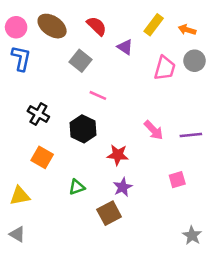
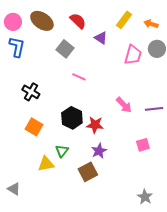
black hexagon: (83, 129) -> (72, 118), moved
green triangle: (77, 187) -> (62, 151), turned -32
yellow triangle: (20, 196) -> (46, 164), moved
gray star: (192, 235) -> (145, 197), moved

